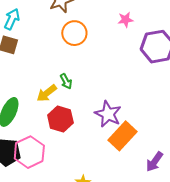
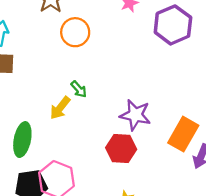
red hexagon: (60, 119) -> (121, 148), moved
orange rectangle: (122, 136) -> (183, 134), moved

